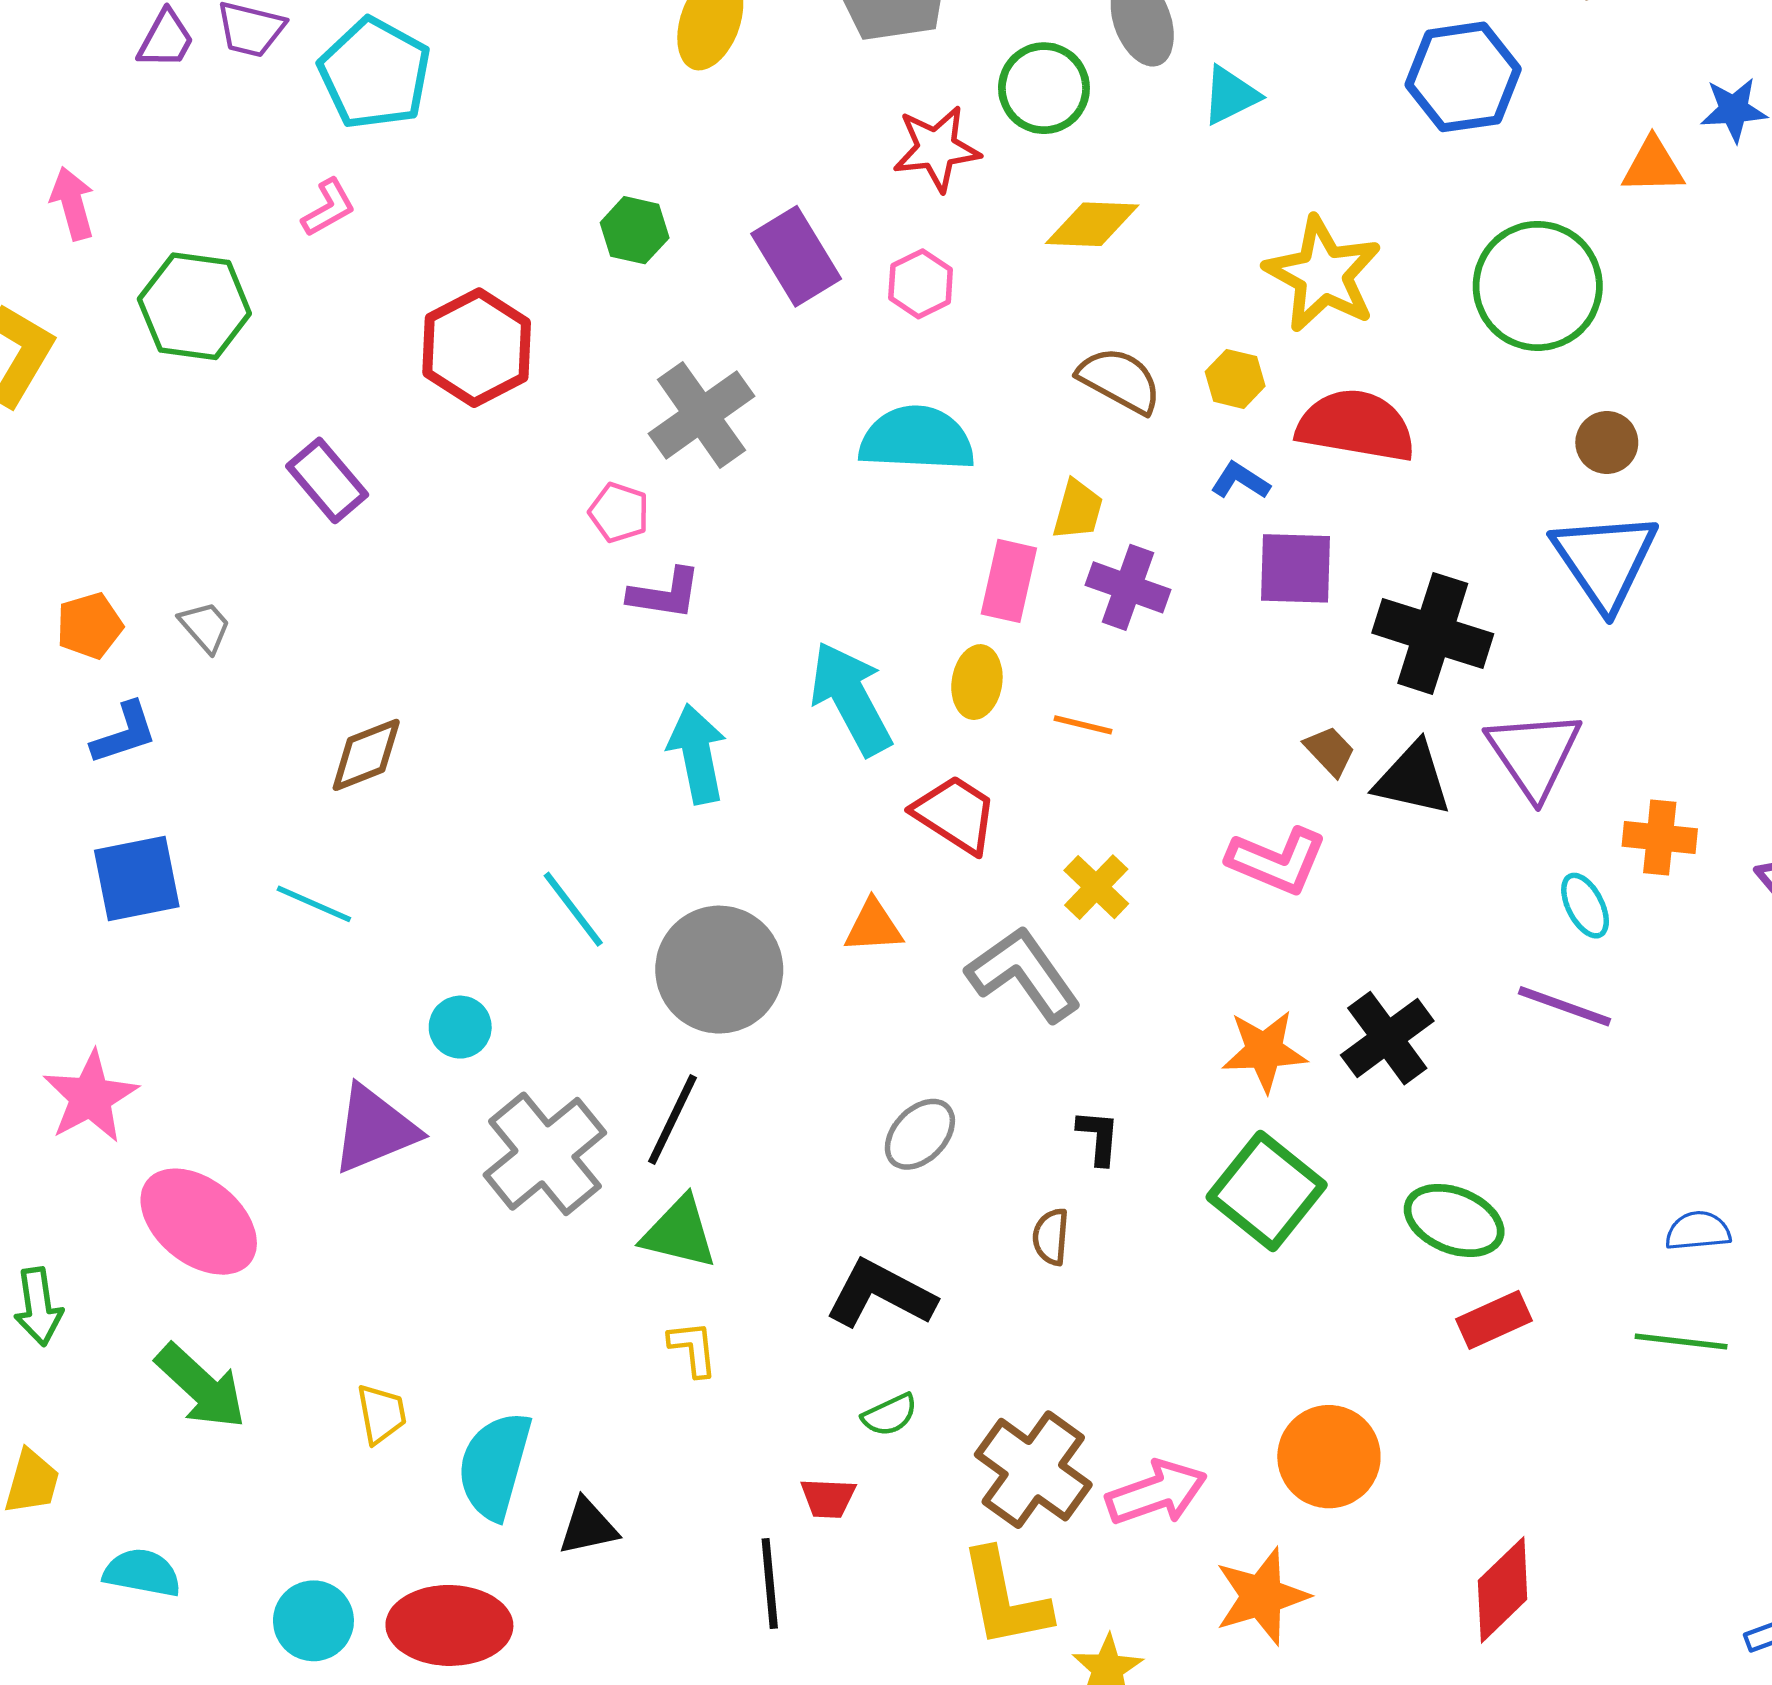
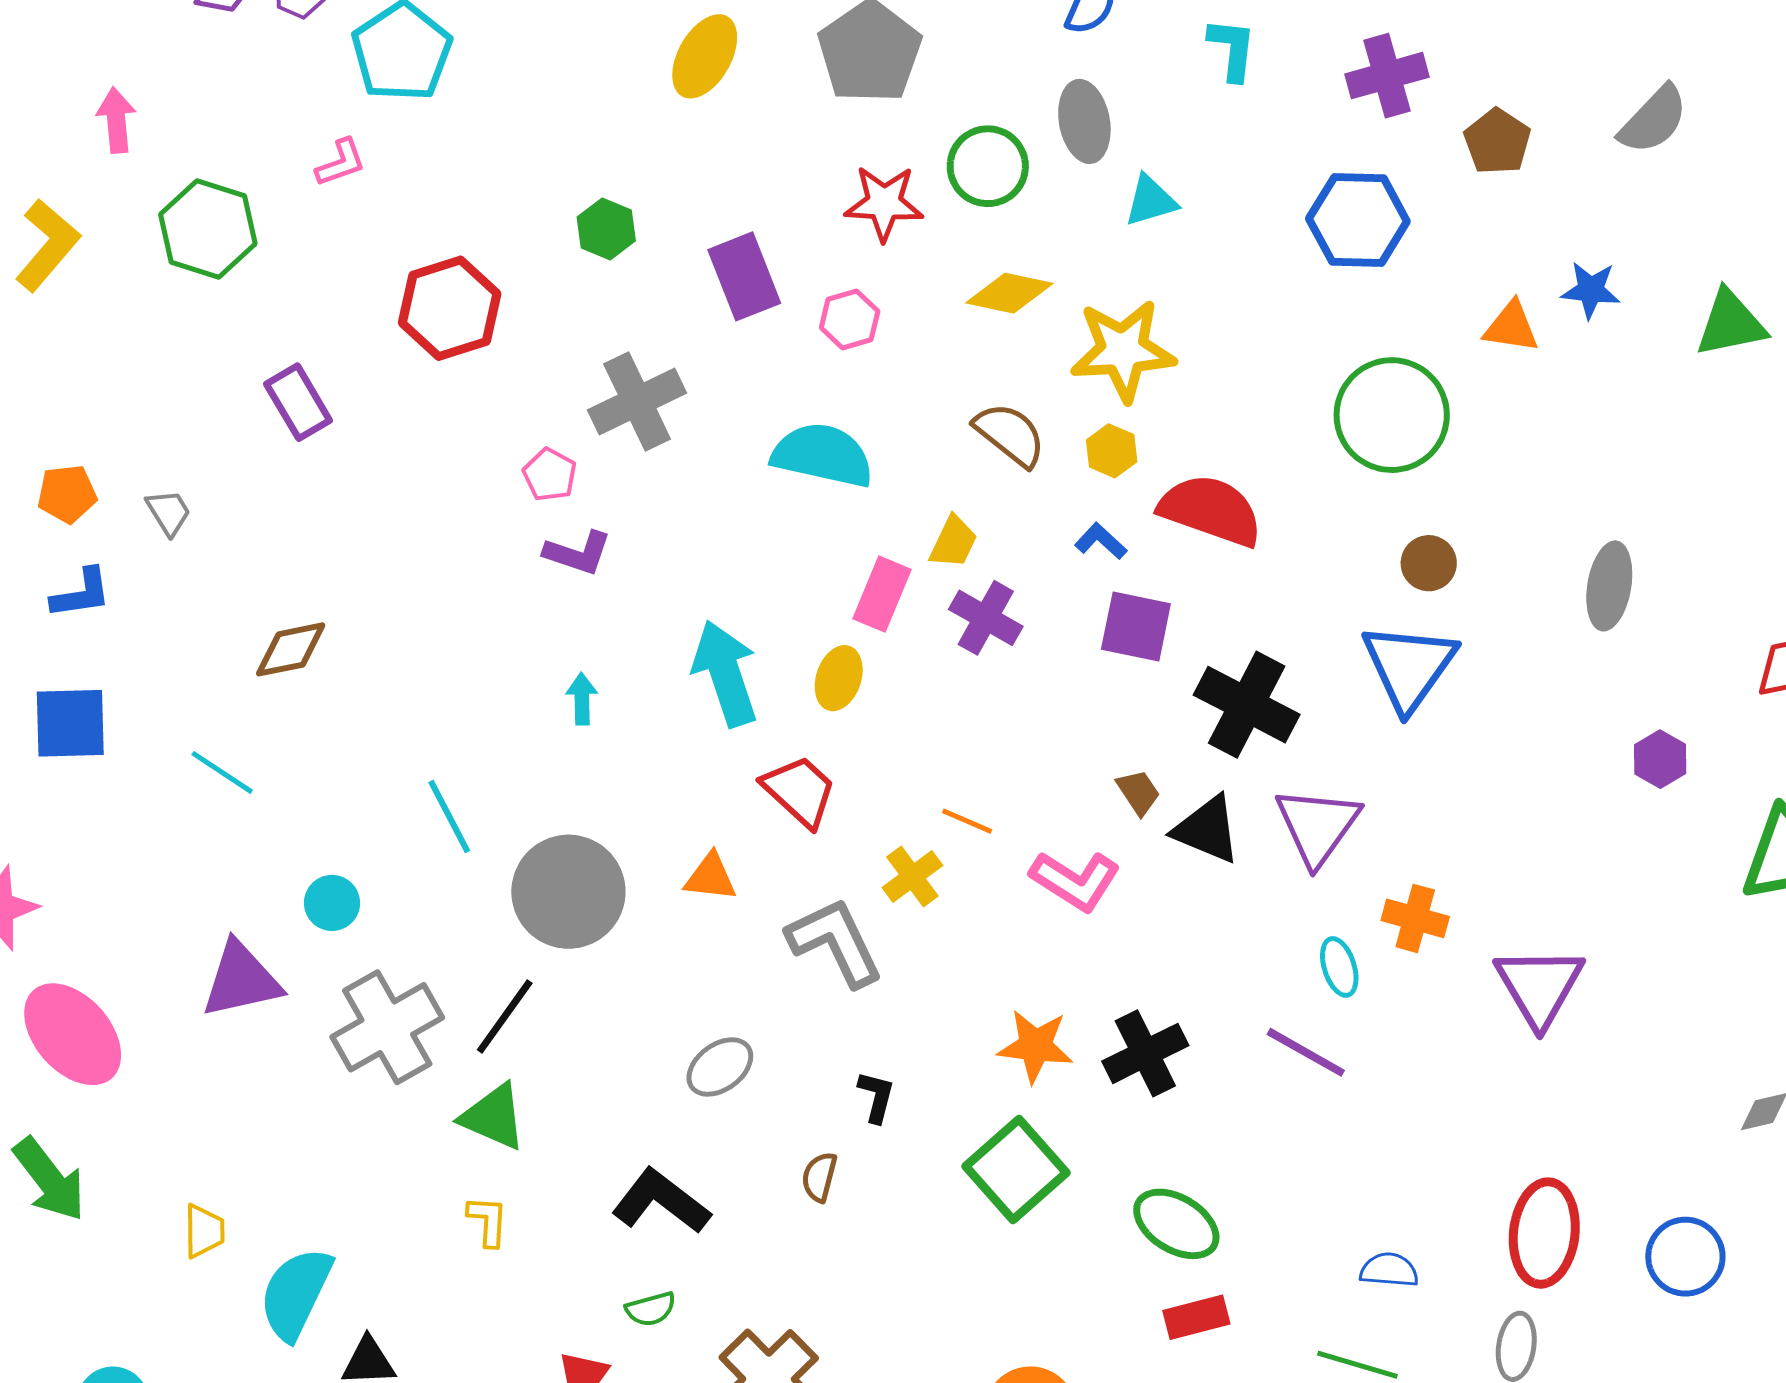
yellow star: (1323, 274) -> (1123, 350), moved, turned 30
orange line: (1083, 725) -> (967, 821), moved
cyan arrow: (697, 754) -> (582, 699), size x0.6

